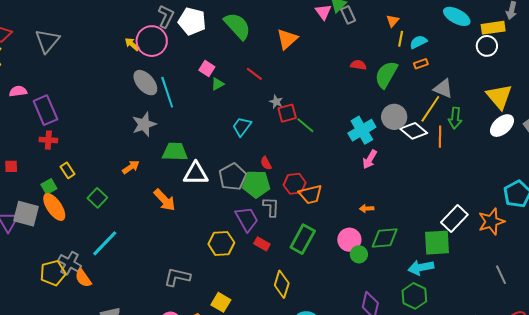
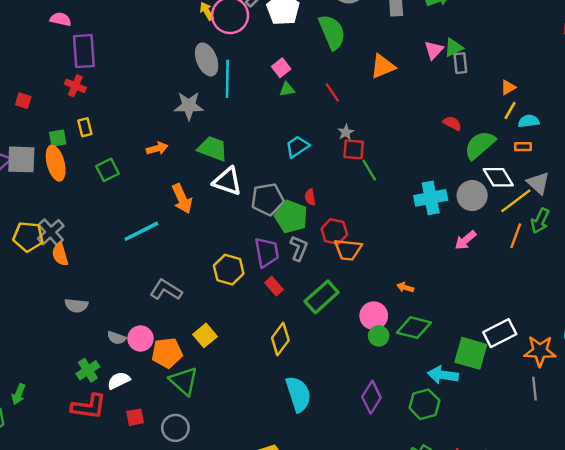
white diamond: (414, 131) -> (498, 177), moved
pink arrow: (370, 159) -> (465, 240), moved
gray square: (26, 214) -> (21, 159), turned -32
cyan line: (105, 243) -> (141, 231), moved
gray line: (501, 275) -> (535, 389), moved

